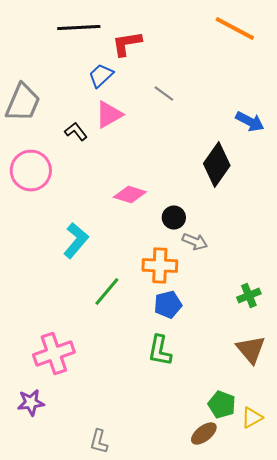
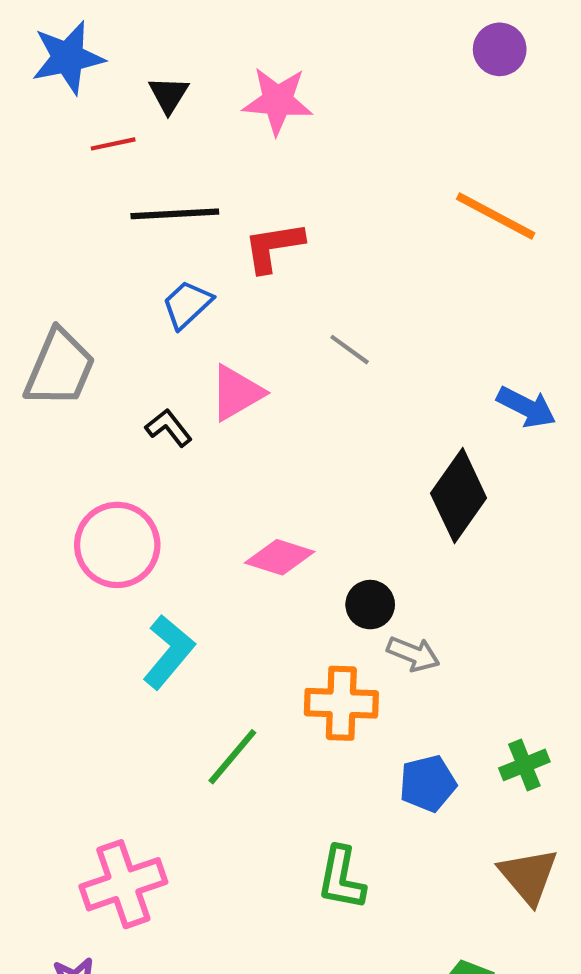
blue trapezoid: (101, 76) -> (187, 304), moved
pink circle: (31, 170) -> (117, 545), moved
blue pentagon: (168, 304) -> (428, 783), moved

